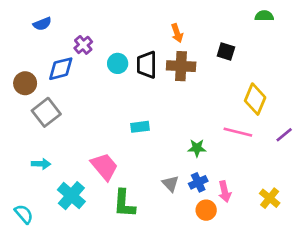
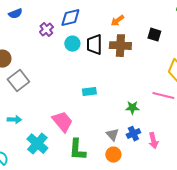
orange arrow: (177, 33) -> (117, 21), turned 72
blue diamond: (61, 69) -> (70, 18), moved
orange circle: (206, 210) -> (113, 155), moved

